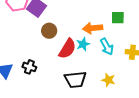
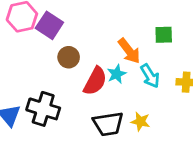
orange arrow: (93, 28) -> (129, 51), turned -120
black cross: (29, 67) -> (43, 109), size x1.6
yellow star: (108, 80) -> (140, 122), moved

